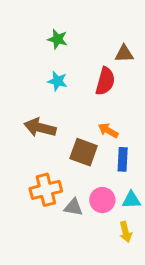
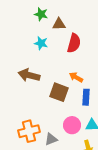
brown triangle: (124, 54) -> (59, 24), moved
orange cross: (46, 190) -> (29, 131), moved
gray triangle: (73, 207) -> (51, 139), moved, turned -32

